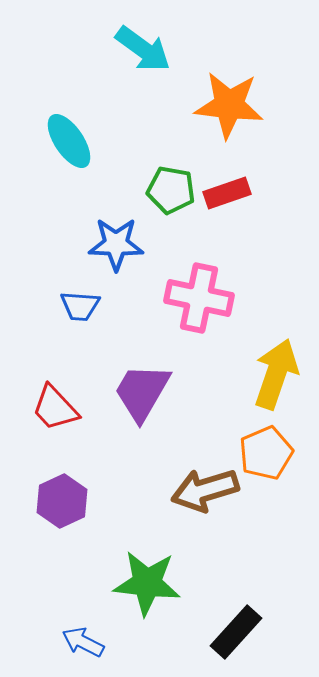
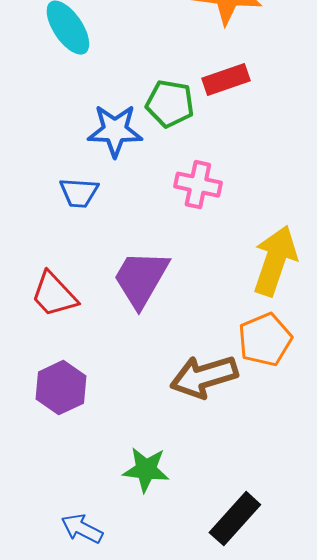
green pentagon: (171, 190) -> (170, 104), moved
pink cross: (199, 298) -> (198, 185), size x0.7
green star: (147, 583) -> (146, 470), size x0.7

